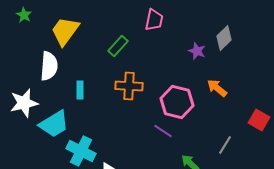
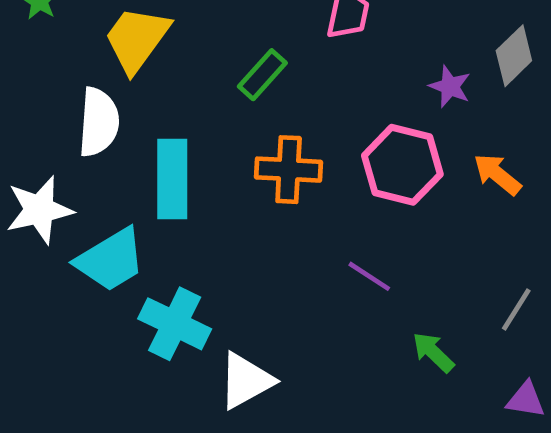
cyan rectangle: (80, 90) -> (172, 179), size x1.8
pink hexagon: (177, 102) -> (402, 165), moved

